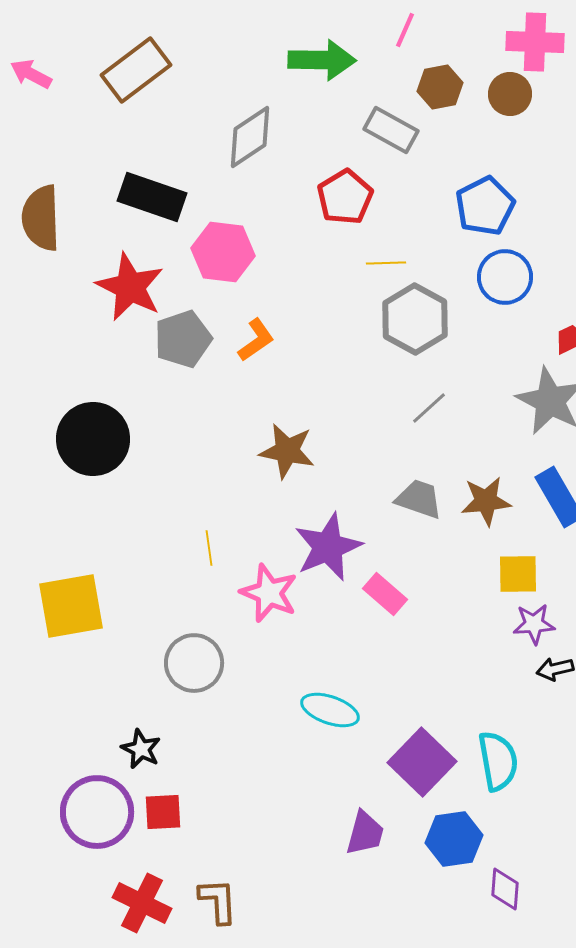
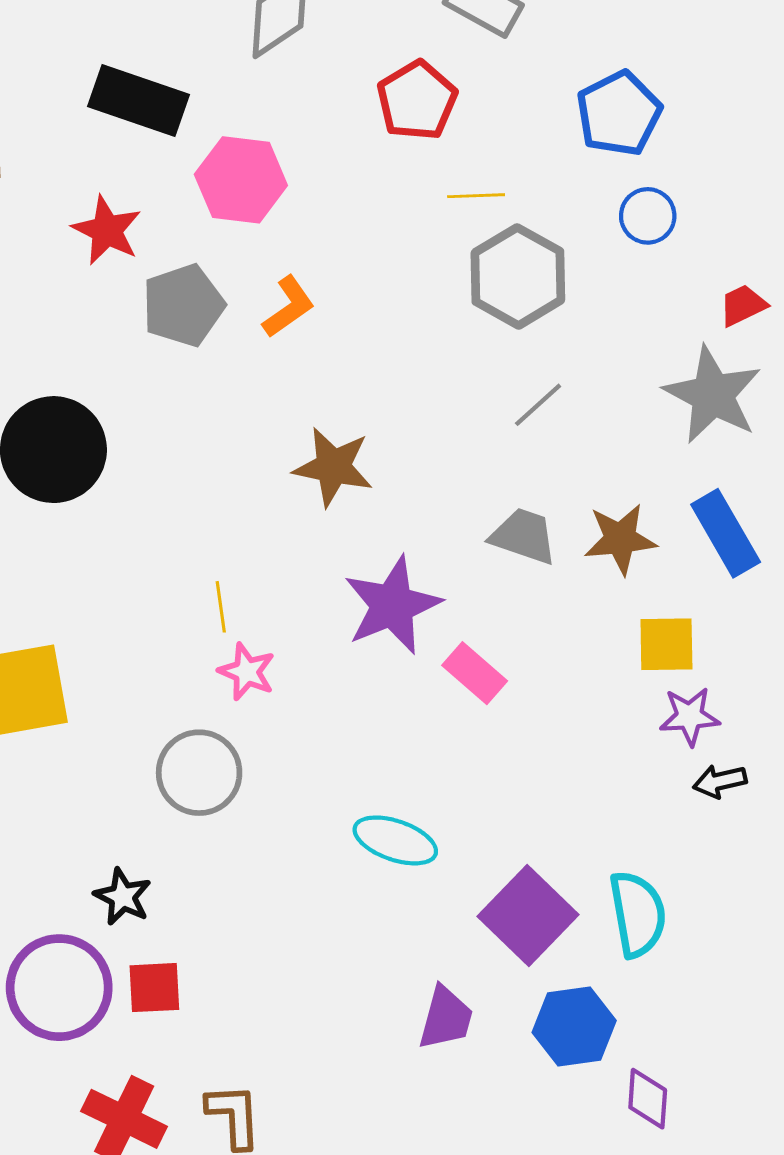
blue circle: (505, 277) -> (648, 216), size x0.7
red star: (130, 287) -> (107, 230), size x0.7
pink star: (269, 593) -> (247, 672), moved, size x0.7

